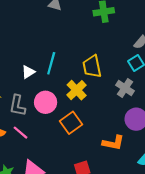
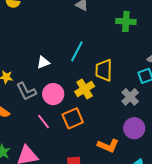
cyan line: (51, 63) -> (77, 51), moved
gray L-shape: (17, 106) -> (26, 91), turned -50
pink line: (20, 133) -> (43, 121), moved

